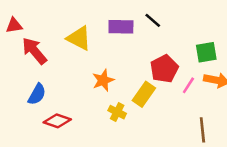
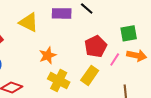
yellow rectangle: (144, 94) -> (90, 75), moved
yellow cross: (117, 112) -> (59, 80), size x1.5

